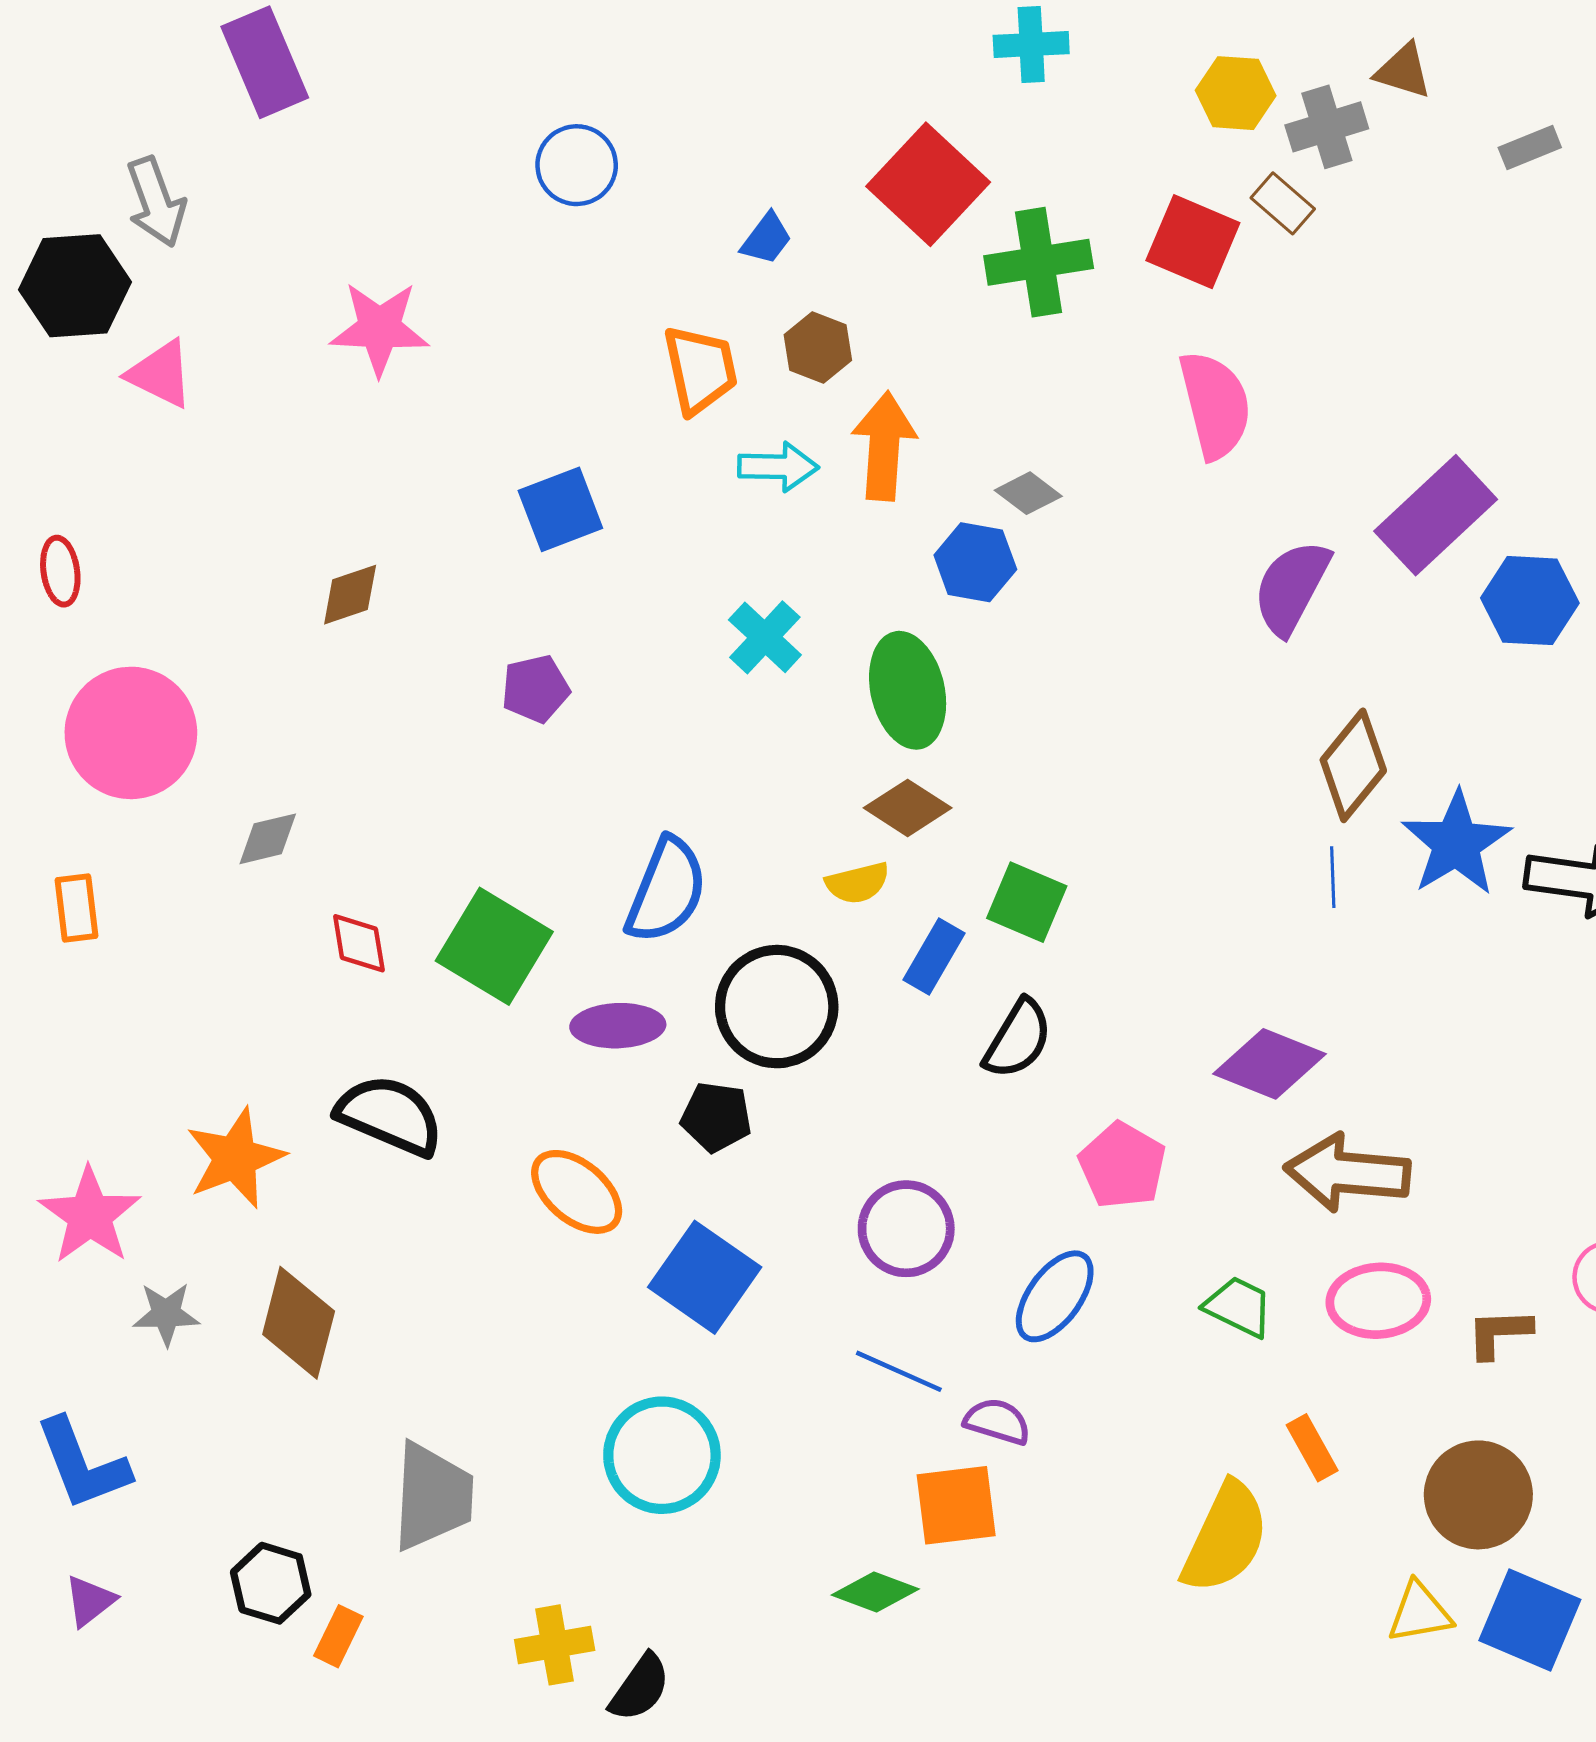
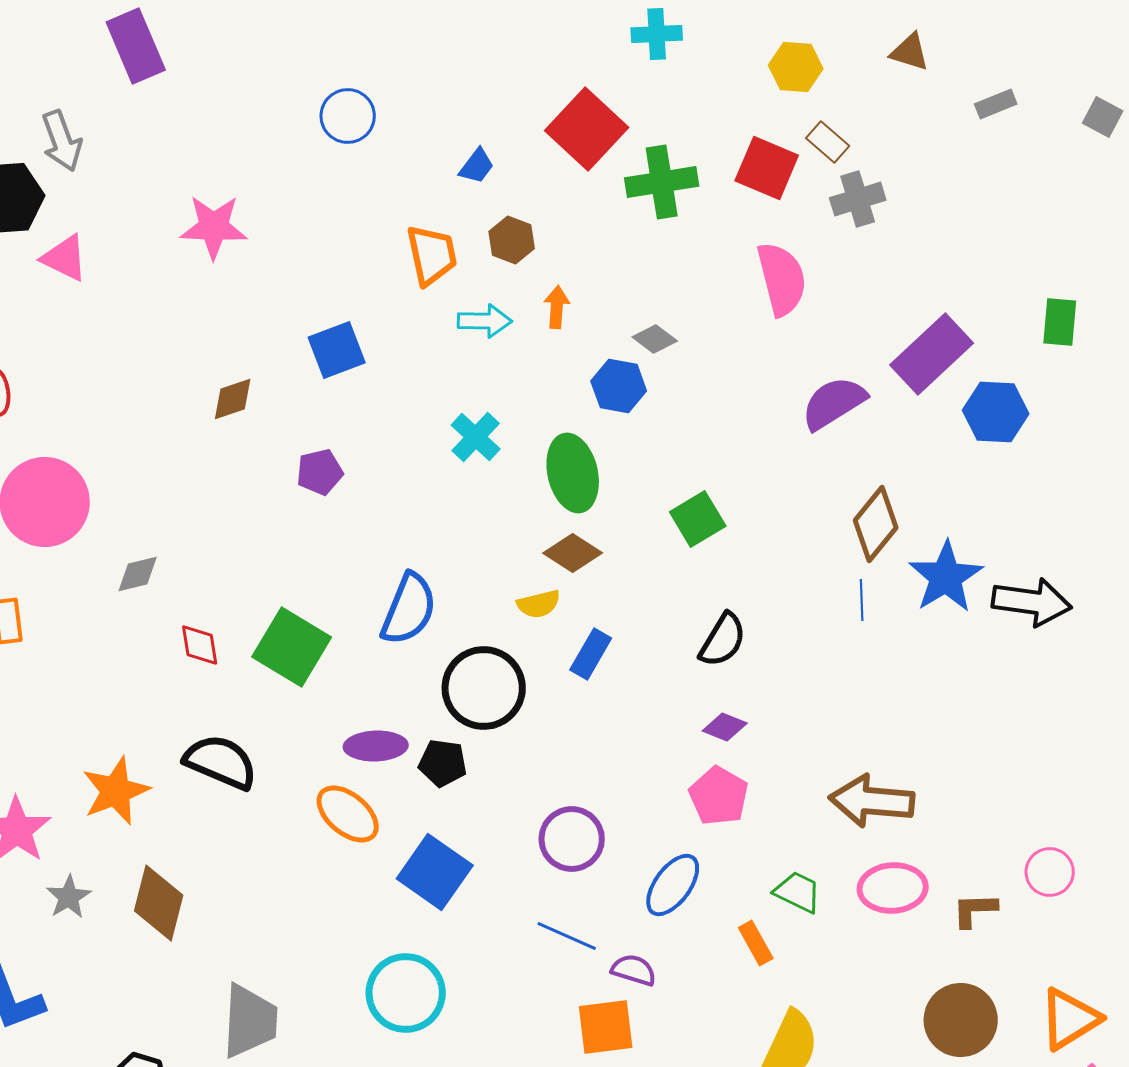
gray cross: (1327, 127) -> (858, 199), moved
orange arrow: (884, 446) -> (557, 307), size x0.6
purple semicircle: (1292, 587) -> (834, 403), turned 30
brown diamond: (350, 595) -> (233, 399), moved
green square: (1027, 902) -> (698, 519), moved, turned 36
purple ellipse: (618, 1026) -> (376, 746), moved
black semicircle: (1018, 1039) -> (723, 640), moved
purple diamond: (1269, 1064) -> (725, 727), moved, size x0.6
gray star: (166, 1314) -> (69, 897), turned -30
orange rectangle: (1312, 1448) -> (756, 943), moved

